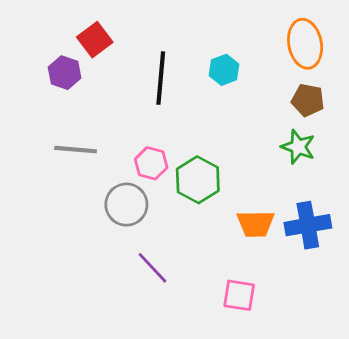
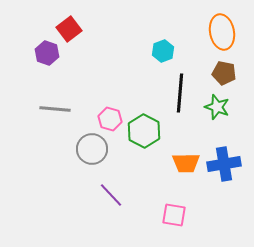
black line: (161, 78) -> (180, 93), moved

